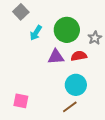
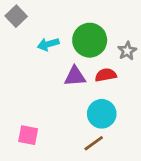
gray square: (21, 12) -> (16, 16), moved
cyan arrow: (36, 33) -> (48, 44), turned 42

